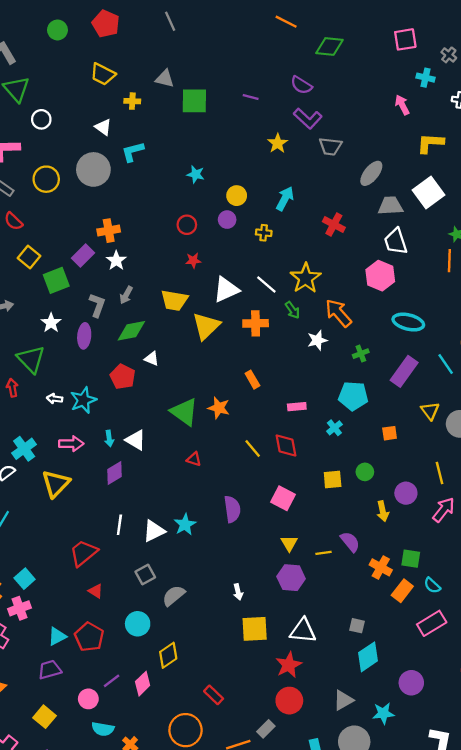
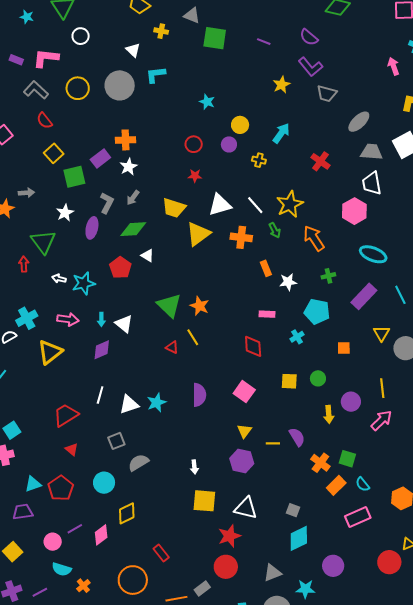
white star: (317, 340) -> (288, 282), moved
orange rectangle: (252, 380) -> (266, 268), moved
yellow line: (253, 448) -> (193, 337), moved

